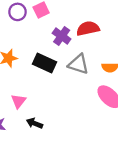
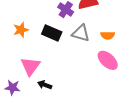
pink triangle: (18, 101) -> (30, 66), size x1.5

